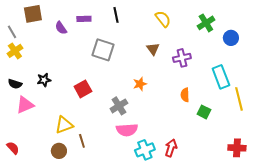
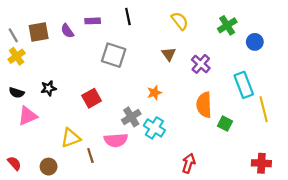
brown square: (33, 14) -> (39, 32), moved
purple cross: (182, 58) -> (201, 64), turned -36
orange semicircle: (185, 95) -> (204, 105), size x1.6
pink semicircle: (127, 130) -> (116, 140), moved
cyan cross: (145, 150) -> (154, 128), moved, turned -36
brown circle: (59, 151) -> (49, 167), moved

